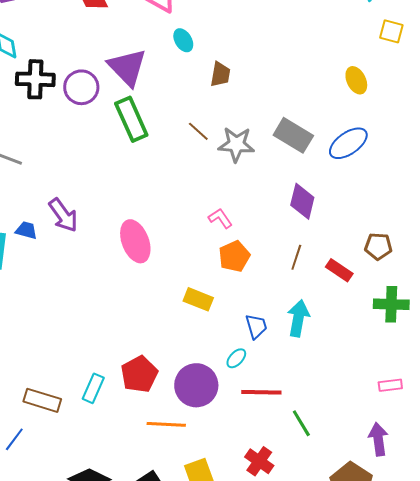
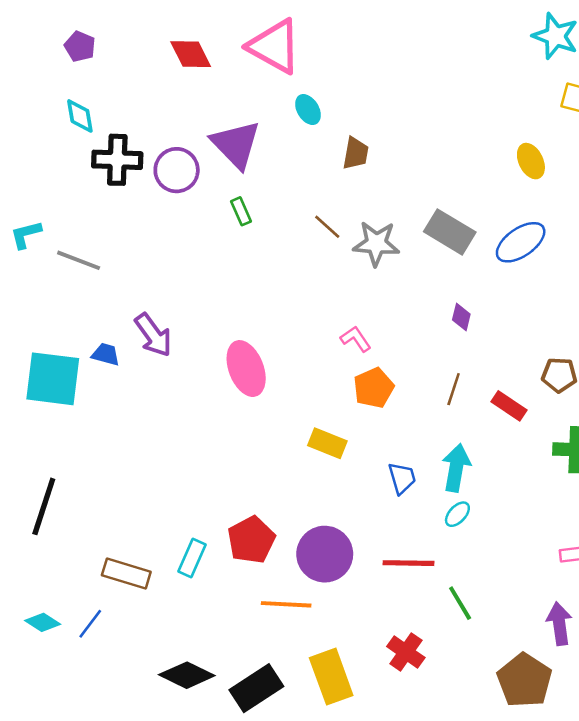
green rectangle: (131, 119) -> (241, 211), size x0.5
purple diamond: (302, 201) -> (461, 317), size x0.6
cyan ellipse: (236, 358) -> (457, 514), moved

